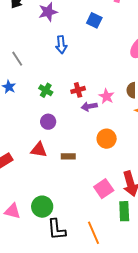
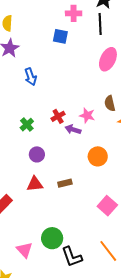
blue square: (94, 20) -> (60, 36), moved
green cross: (46, 90) -> (27, 125), turned 32
purple arrow: (89, 106) -> (73, 129), turned 42
pink triangle: (12, 211) -> (24, 250), turned 48

